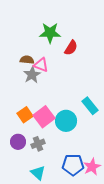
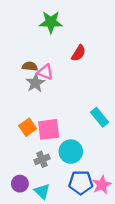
green star: (50, 33) -> (51, 22), moved
pink square: (44, 117) -> (49, 129), turned 30
cyan circle: (66, 121) -> (71, 152), moved
purple circle: (18, 142) -> (20, 184), moved

